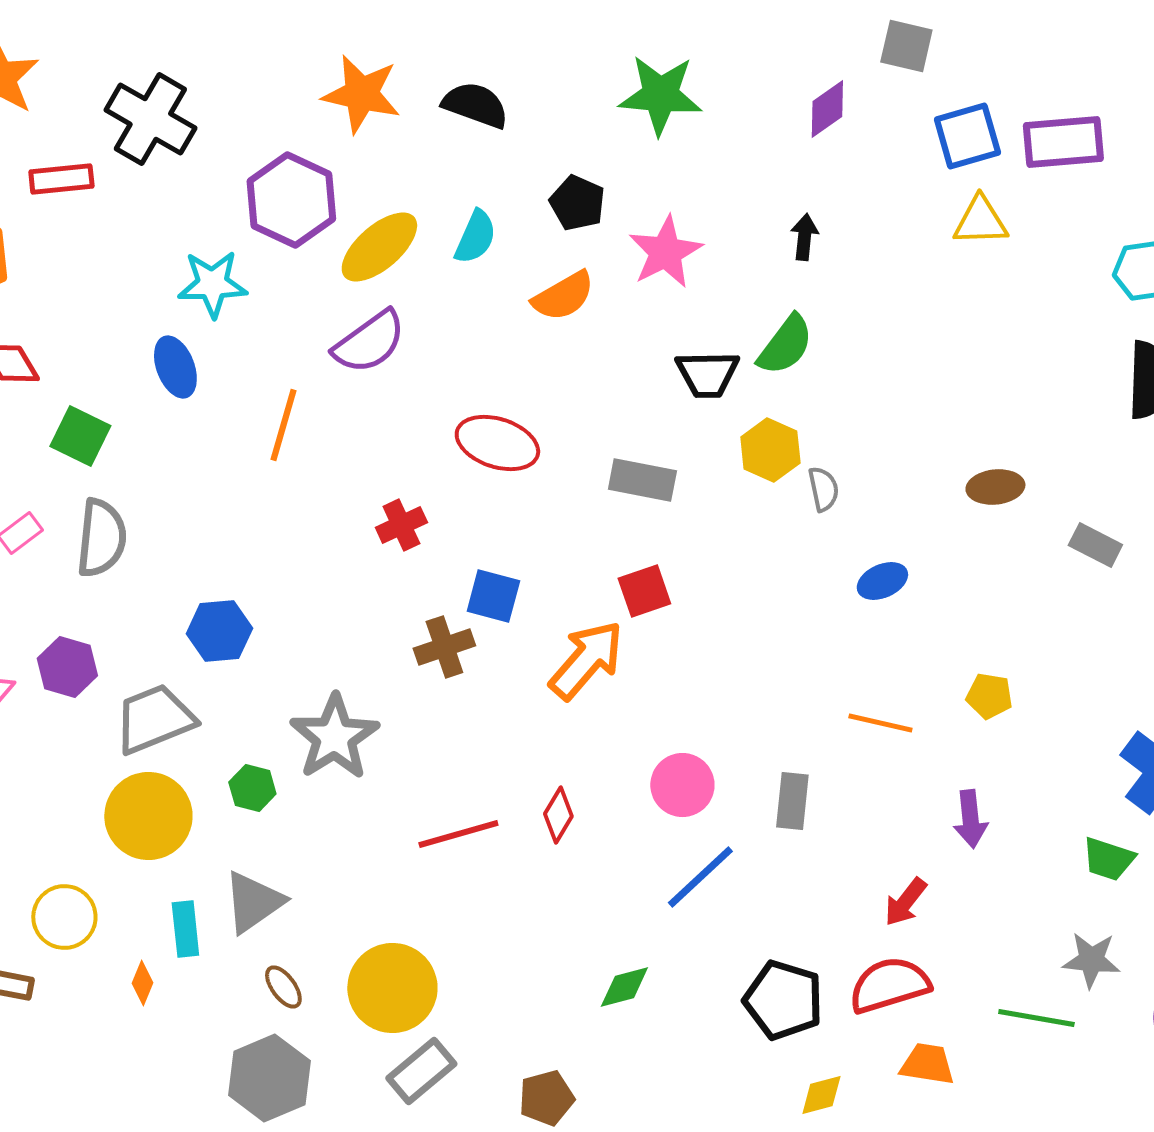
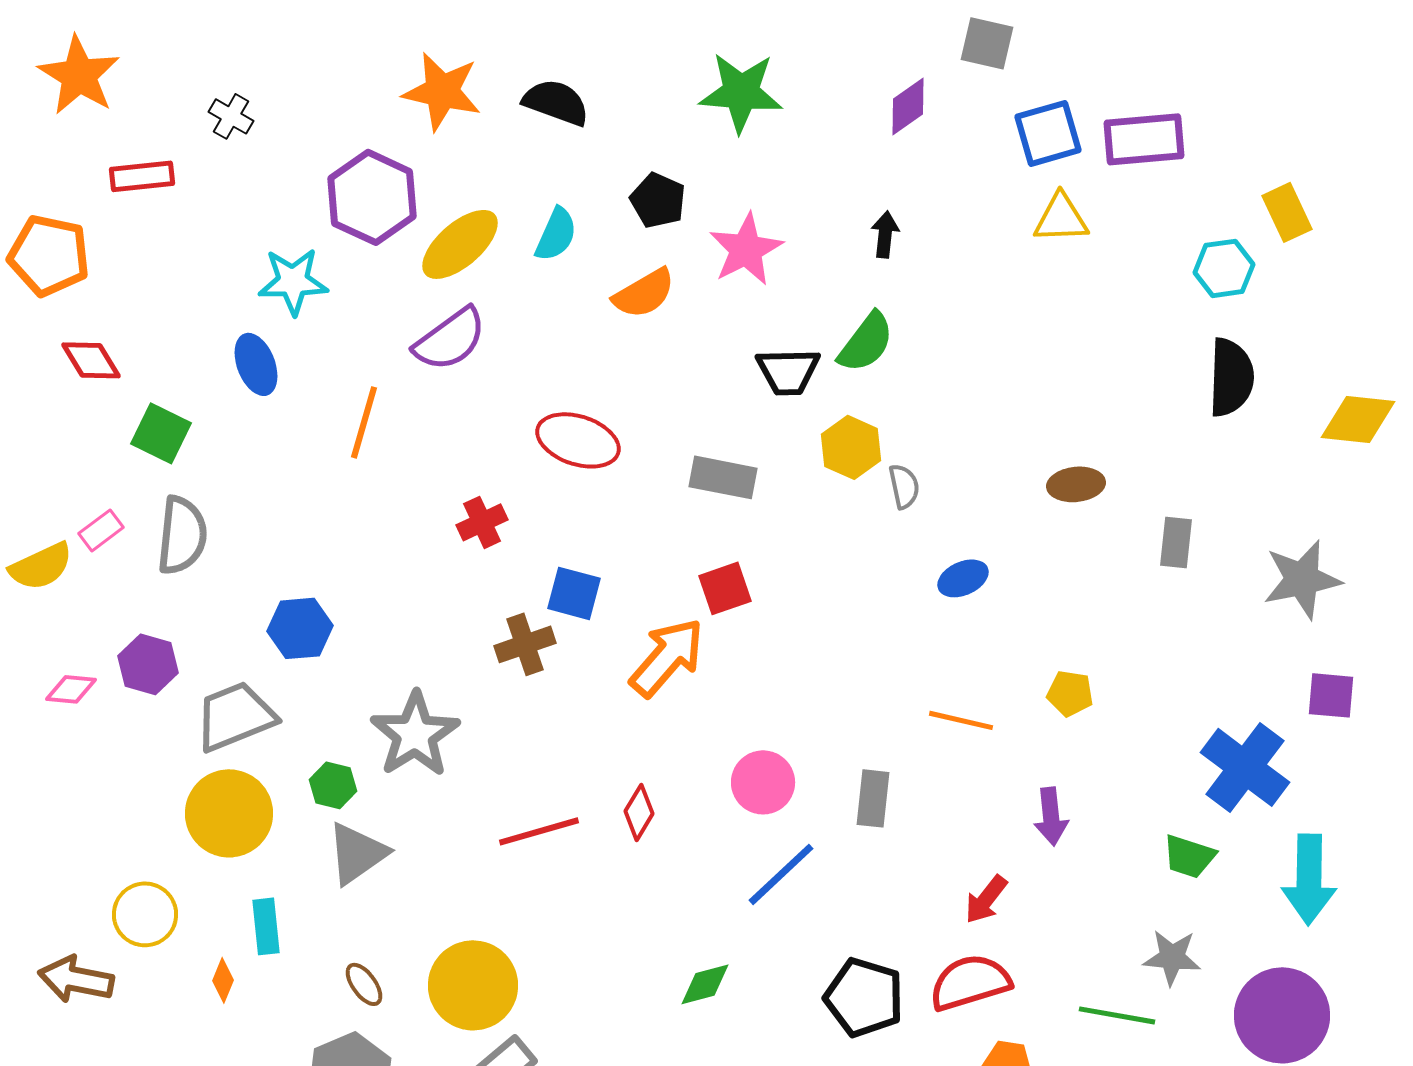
black cross: (150, 119) -> (231, 116), size x0.5
gray rectangle: (1095, 545) -> (1176, 542), turned 69
gray triangle: (253, 902) -> (357, 853), moved

